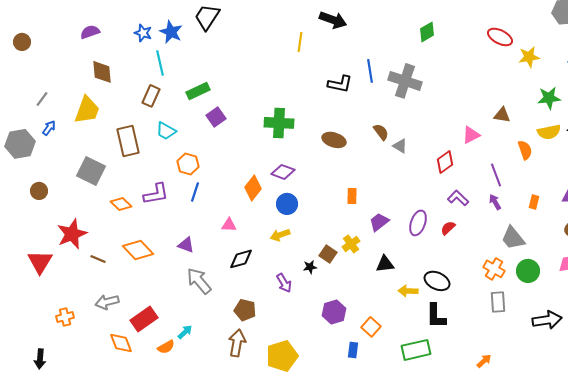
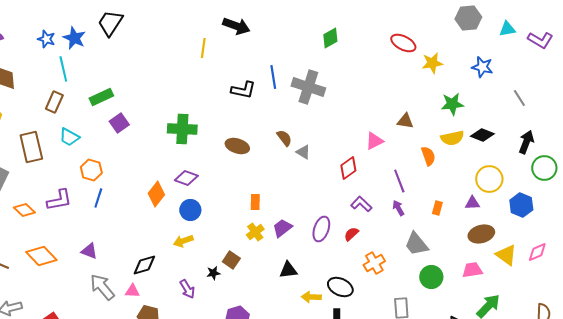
pink triangle: (229, 225) -> (132, 291), moved
yellow cross: (351, 244) -> (255, 232), moved
orange cross: (494, 269) -> (374, 263), moved, turned 30

